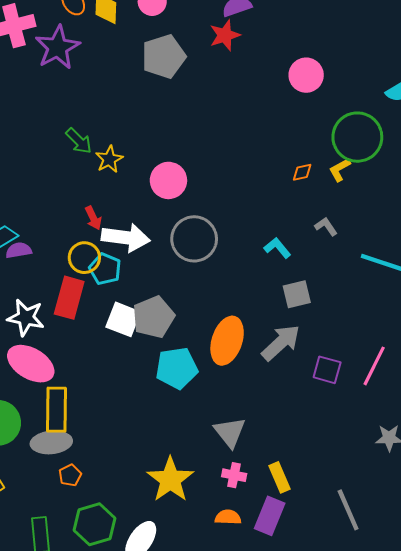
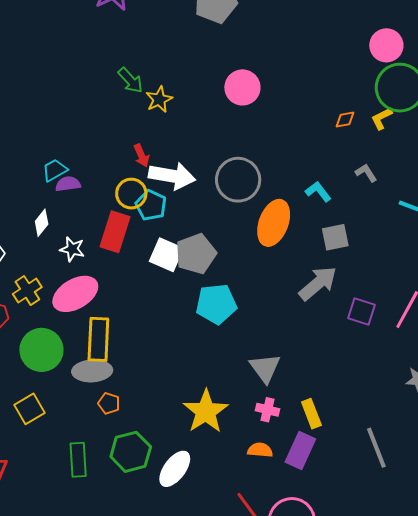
pink circle: (306, 75) -> (386, 45), moved
pink circle: (168, 180) -> (242, 87), moved
white star: (26, 317) -> (72, 249), size x0.7
orange ellipse: (227, 341) -> (274, 223), moved
pink ellipse: (31, 364) -> (75, 294), turned -63
orange pentagon: (70, 475) -> (109, 403), turned -30

